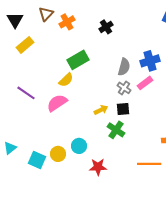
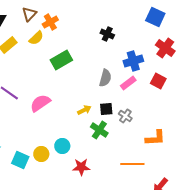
black cross: (106, 27) -> (107, 34), moved, turned -32
gray semicircle: (124, 67) -> (105, 78), moved
yellow semicircle: (66, 80) -> (36, 38), moved
gray cross: (124, 88) -> (125, 116), moved

